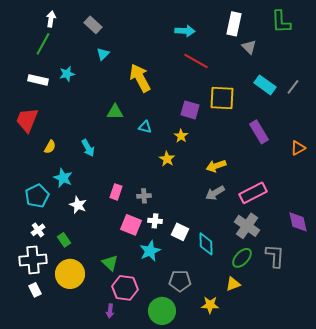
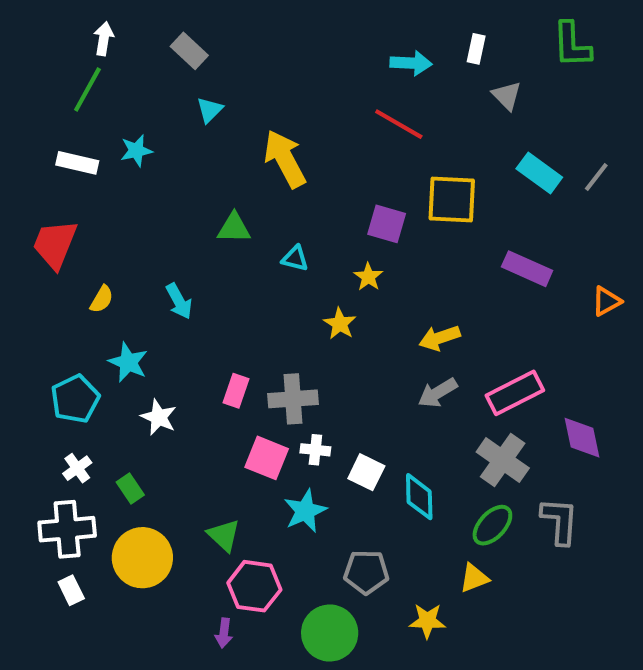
white rectangle: (234, 24) -> (476, 49), size x0.6
cyan arrow: (185, 31) -> (411, 63), moved
purple rectangle: (259, 132) -> (527, 269), turned -35
gray cross: (144, 196) -> (293, 399), size x1.6
purple diamond: (298, 222) -> (582, 438), moved

